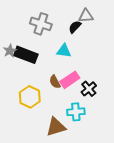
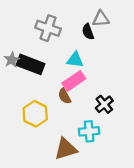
black semicircle: (75, 27) -> (88, 32), turned -64
pink rectangle: (70, 80) -> (74, 81), moved

